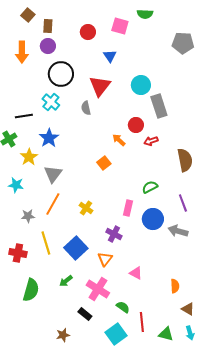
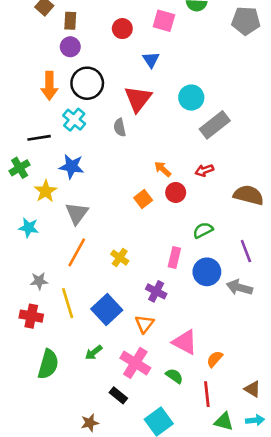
gray pentagon: (183, 43) -> (246, 21), moved
orange arrow: (22, 52) -> (49, 86), moved
gray rectangle: (159, 106) -> (215, 125), turned 70
red circle: (136, 125) -> (176, 192), moved
blue star: (49, 138) -> (72, 166), turned -30
brown semicircle: (185, 160) -> (249, 195), turned -65
gray star: (28, 216) -> (39, 281), moved
pink triangle: (136, 273) -> (185, 342), size x1.5
orange semicircle: (175, 286) -> (215, 359), moved, turned -136
green semicircle: (123, 307) -> (174, 376), moved
red line: (142, 322) -> (207, 394), moved
cyan arrow: (190, 333) -> (255, 420), turned -80

